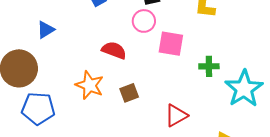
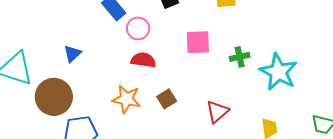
pink circle: (144, 21) -> (138, 28), moved

